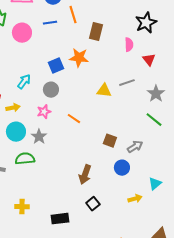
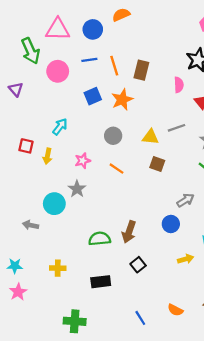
orange line: (73, 15) -> (114, 66), moved
orange star: (79, 58) -> (122, 100), turned -30
blue square: (56, 66) -> (93, 96), moved
gray circle: (51, 90) -> (113, 136), moved
yellow arrow: (13, 108) -> (48, 156), turned 112
cyan circle: (16, 132) -> (54, 204), moved
brown square: (110, 141) -> (157, 164), moved
green semicircle: (25, 159) -> (100, 239), moved

